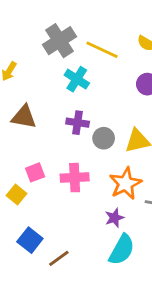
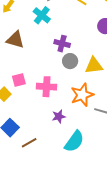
cyan cross: (77, 79) -> (42, 15), moved
purple cross: (78, 123) -> (62, 44), moved
purple star: (115, 218) -> (59, 116), moved

